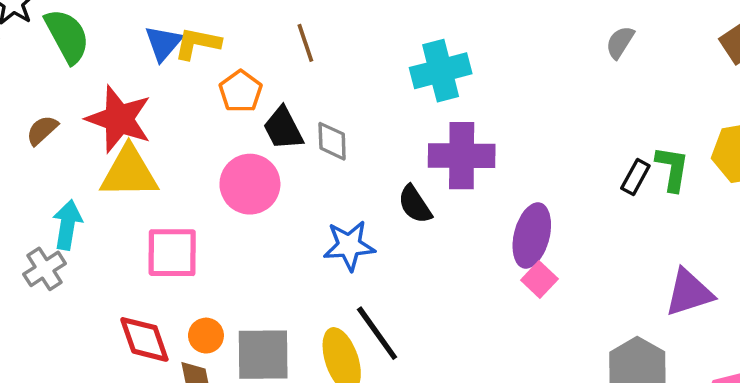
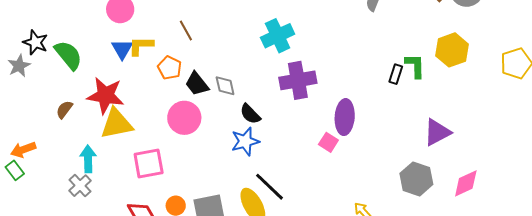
brown line: (305, 43) -> (186, 30), moved
black semicircle: (415, 204) -> (250, 114), moved
pink square: (539, 279) -> (328, 142), moved

